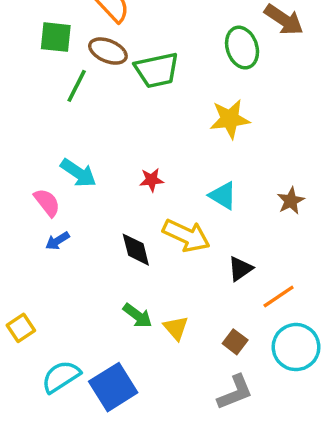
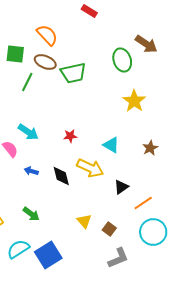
yellow star: (230, 119) -> (134, 101), moved, turned -30
blue arrow: (57, 241) -> (31, 171), moved, turned 48
green arrow: (138, 316) -> (31, 214), moved
brown square: (235, 342) -> (109, 229), moved

